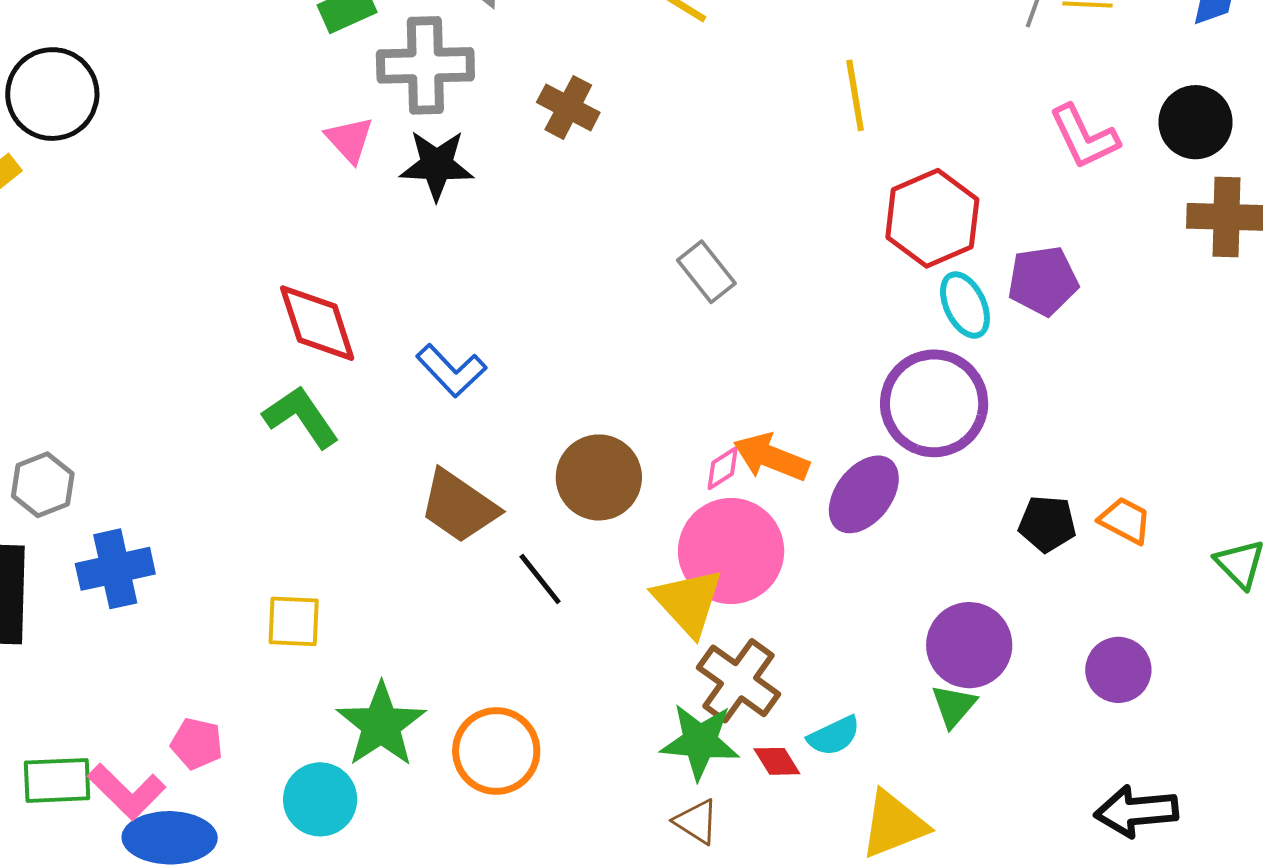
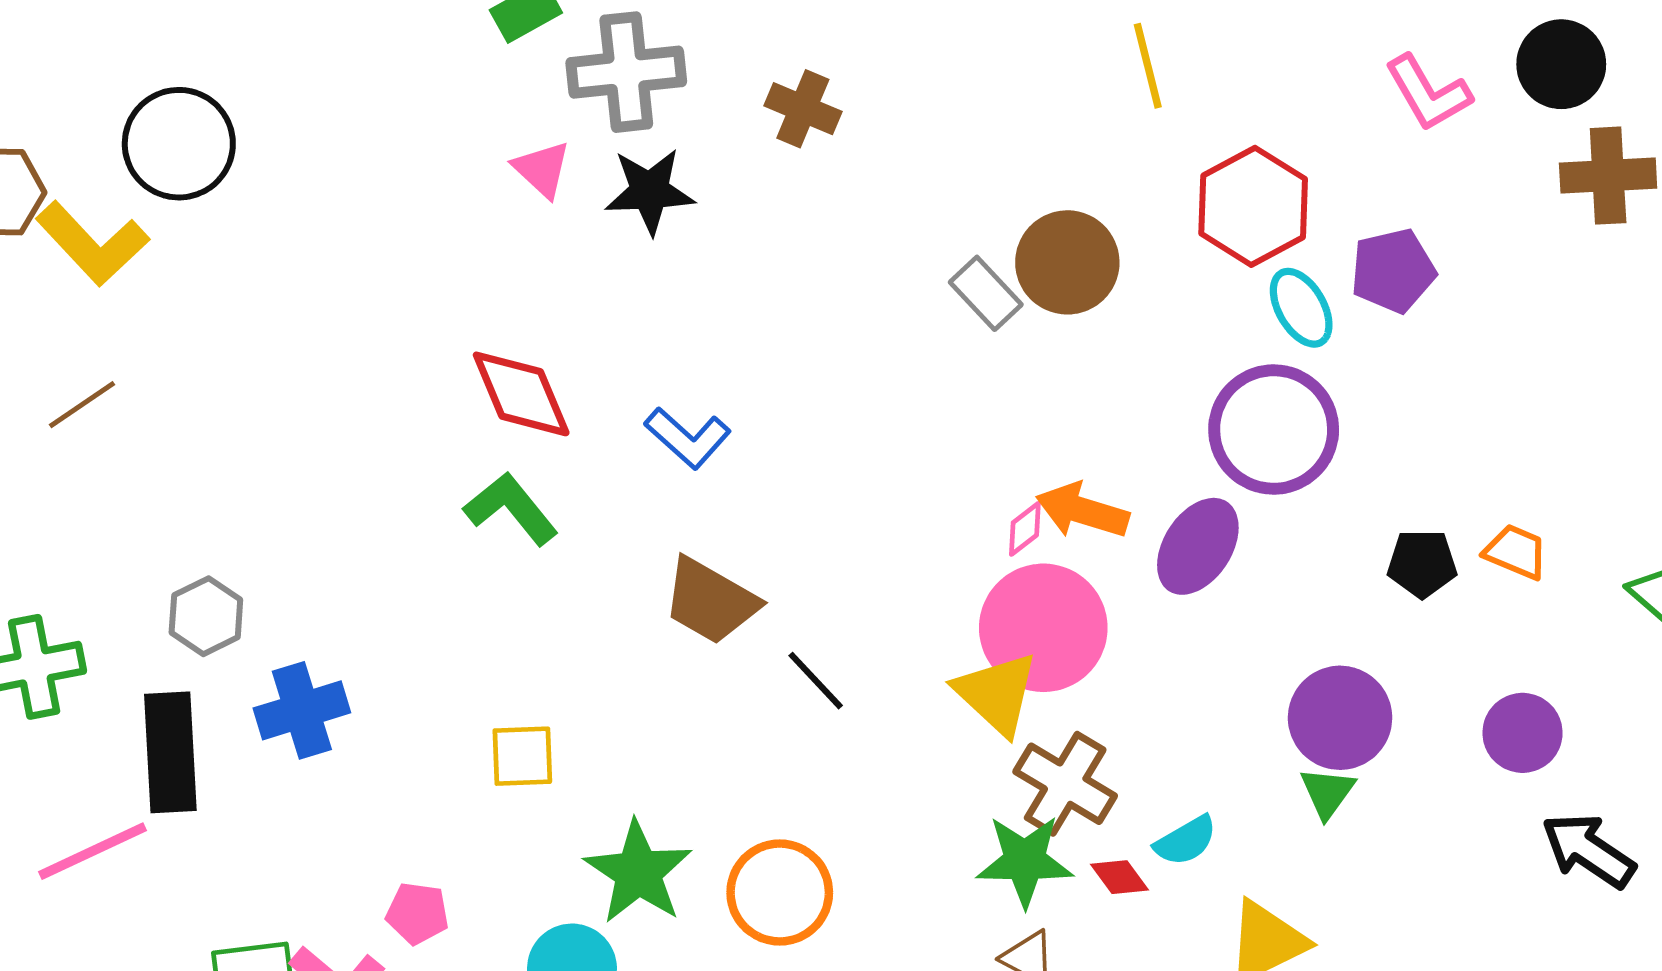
brown circle: (599, 477) -> (1067, 262), moved
black arrow: (1136, 811) -> (1588, 850), moved, turned 44

